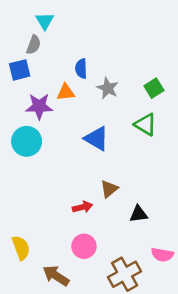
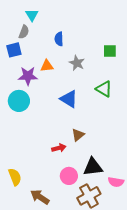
blue semicircle: (81, 69) -> (59, 39), moved
green square: (154, 88) -> (110, 51), moved, turned 32
black triangle: (139, 214) -> (93, 167), moved, size x1.5
pink circle: (84, 246) -> (69, 176), moved

